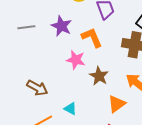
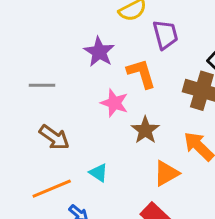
gray line: (26, 27) -> (42, 85), moved

